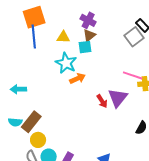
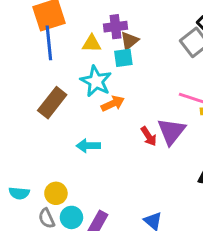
purple cross: (88, 20) -> (116, 27), moved, turned -35
cyan arrow: (18, 89) -> (88, 146), moved
cyan semicircle: (15, 122) -> (19, 193), moved
brown rectangle: (31, 122) -> (52, 103), moved

